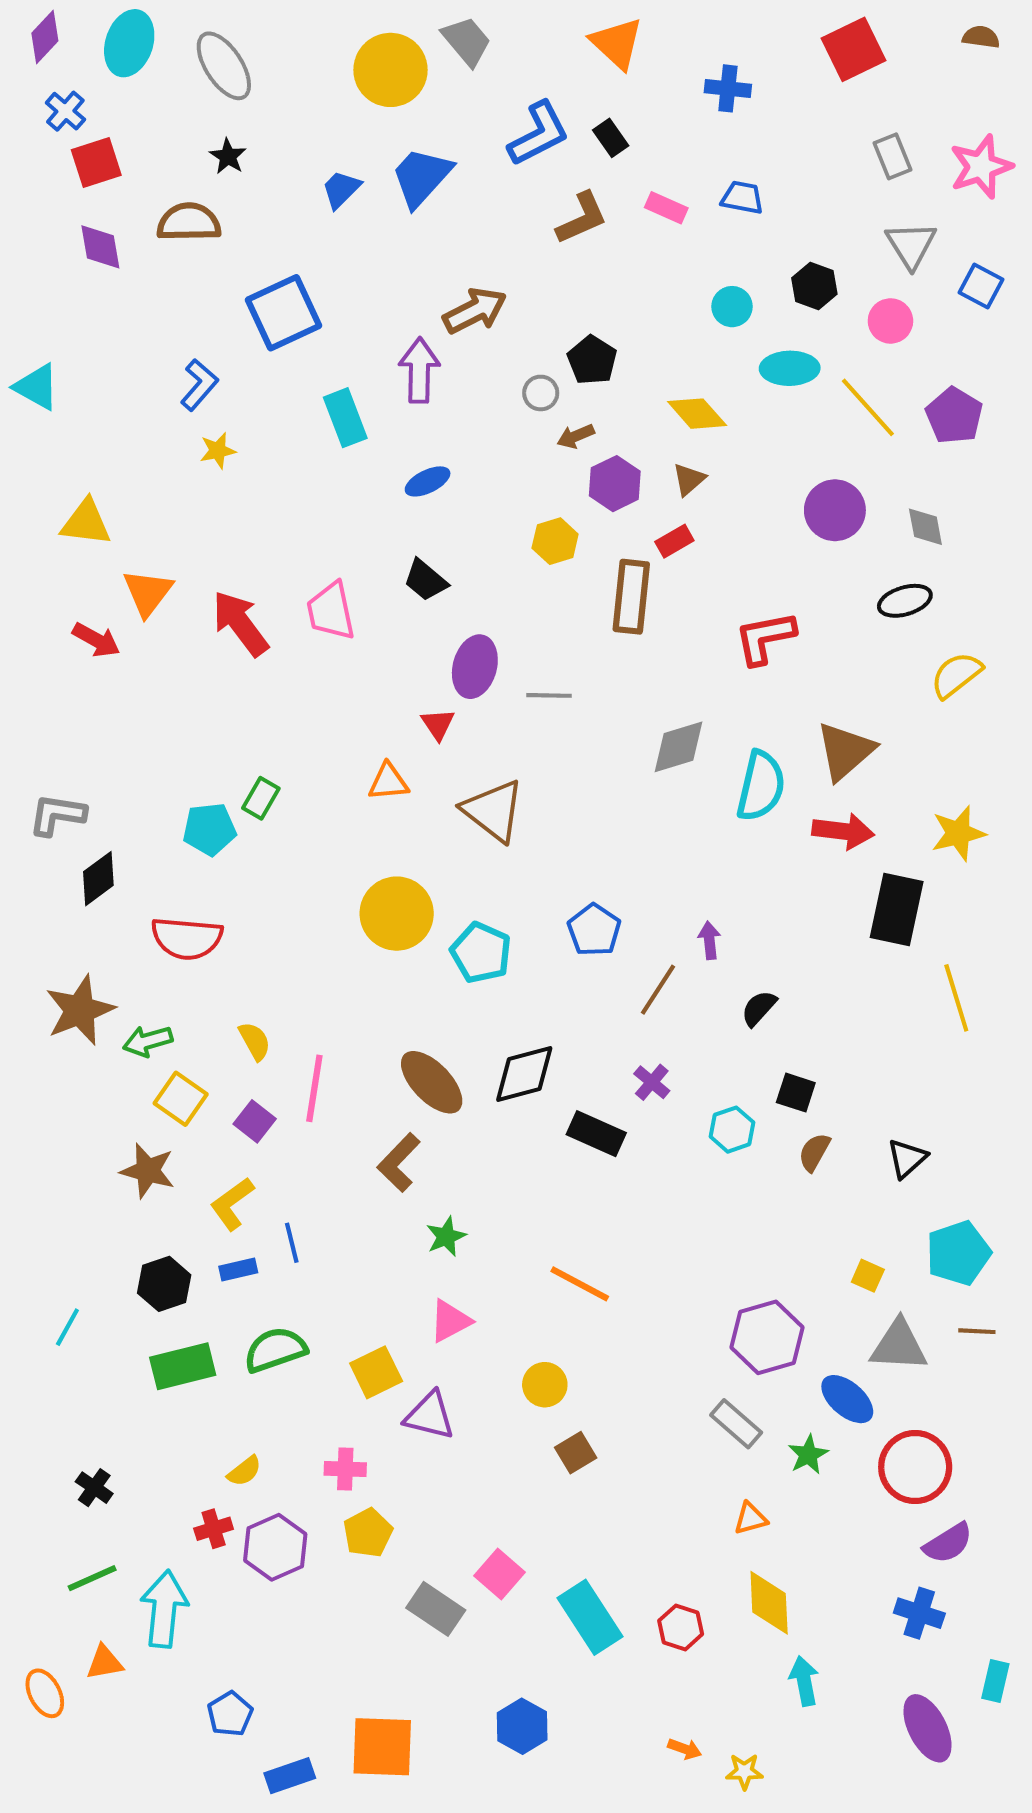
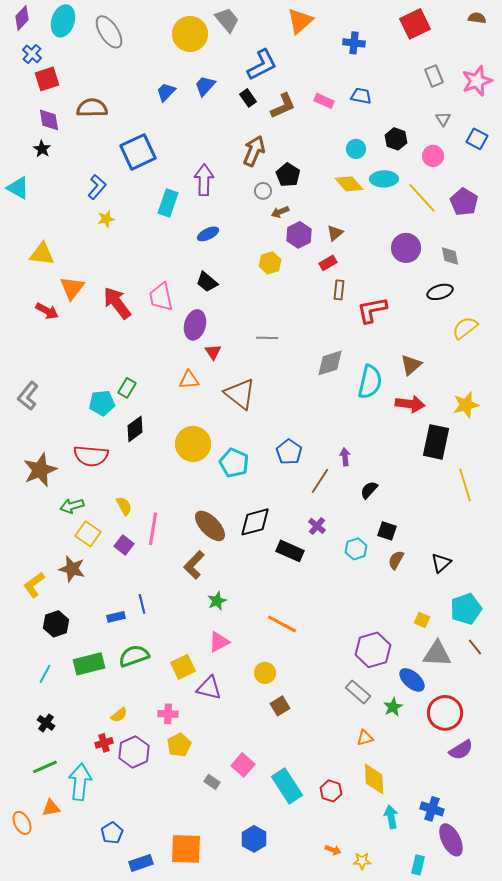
orange triangle: (617, 43) -> (300, 21), turned 36
black rectangle: (611, 138) -> (248, 98), moved
black star: (228, 156) -> (42, 149), moved
blue trapezoid: (421, 177) -> (205, 86), size x0.7
gray triangle: (911, 245) -> (443, 119), size x0.6
brown arrow: (475, 311) -> (254, 151), moved, turned -40
yellow diamond: (697, 414) -> (349, 184), moved
cyan rectangle: (345, 418) -> (168, 203), turned 40
brown rectangle: (631, 597) -> (339, 290), moved, size x0.6
purple ellipse: (475, 667) -> (195, 325), moved
brown triangle: (845, 751) -> (411, 365), size x0.7
gray L-shape: (57, 815) -> (28, 396), turned -60
black diamond: (98, 879) -> (135, 429), moved
brown star: (80, 1010) -> (40, 470), moved
yellow L-shape: (232, 1204) -> (34, 585), moved
black hexagon: (164, 1284) -> (56, 624), moved
cyan line: (67, 1327) -> (45, 674), moved
brown line: (977, 1331) -> (475, 647), turned 48
gray rectangle: (436, 1609) -> (212, 782), size x0.6
blue cross: (919, 1613) -> (432, 809), moved
cyan rectangle: (995, 1681) -> (418, 865), moved

